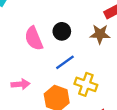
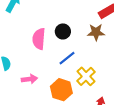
pink semicircle: (34, 38) -> (39, 39), turned 30
yellow cross: (86, 84) -> (86, 76), turned 30

